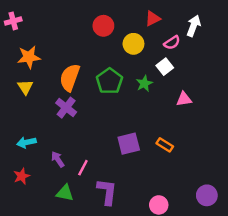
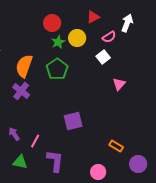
green star: (144, 84) -> (58, 42), moved
pink triangle: (184, 99) -> (119, 84), turned -40
orange rectangle: (165, 145) -> (116, 146), moved

